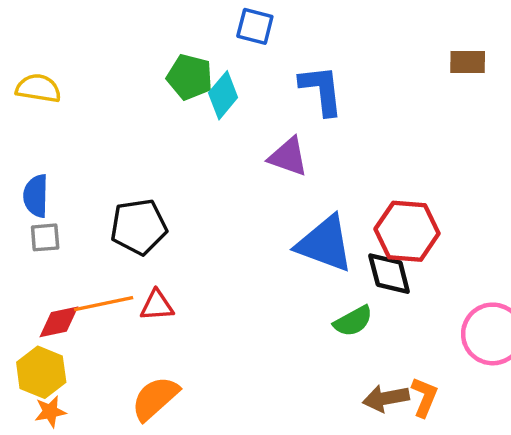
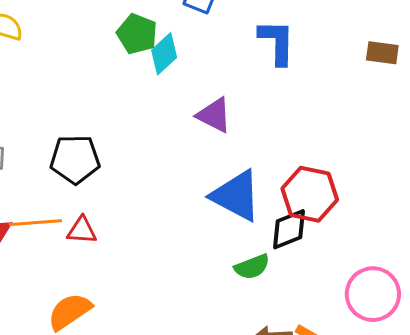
blue L-shape: (321, 90) -> (277, 42), moved
black diamond: (389, 274) -> (289, 229), turned 75

